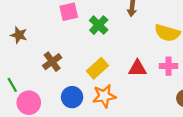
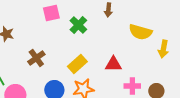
pink cross: (168, 66) -> (132, 86), moved

